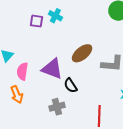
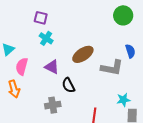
cyan cross: (55, 16) -> (46, 38), moved
purple triangle: (52, 69) -> (52, 67), size x0.7

